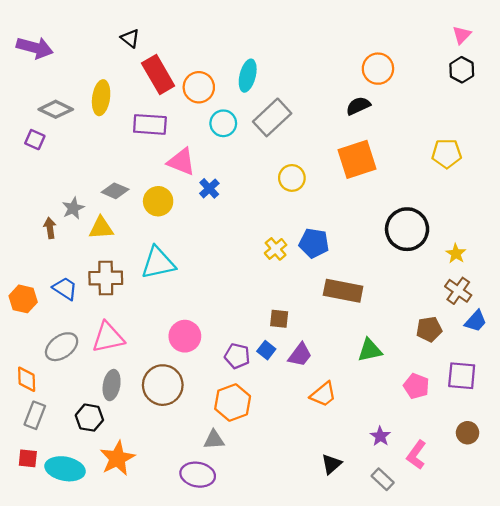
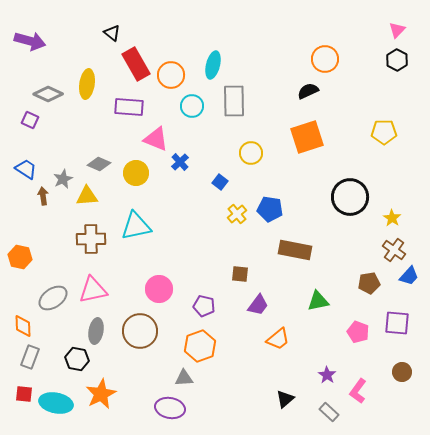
gray rectangle: (272, 117) -> (234, 101), turned -48
blue trapezoid: (65, 288) -> (26, 169), moved
blue square: (266, 350) -> (220, 182), moved

